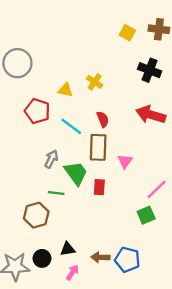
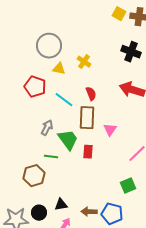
yellow square: (127, 33) -> (119, 14), moved
gray circle: (17, 63) -> (49, 46), moved
green square: (146, 215) -> (128, 186), moved

